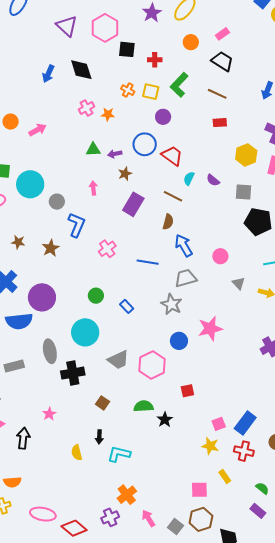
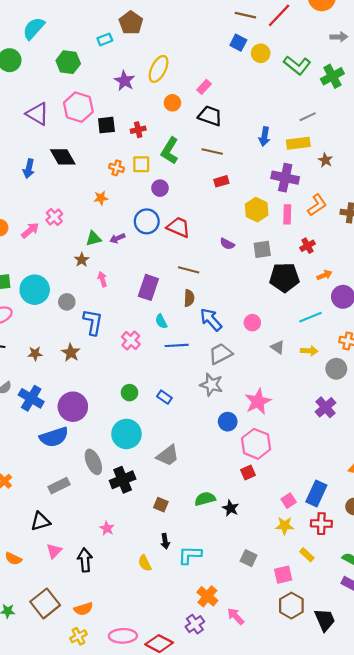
pink cross: (86, 108) -> (54, 217), moved
brown star: (125, 174) -> (82, 260), moved
cyan semicircle: (189, 178) -> (161, 321), moved, turned -40
pink hexagon: (152, 365) -> (256, 444), moved
gray square: (176, 527) -> (249, 558), moved

